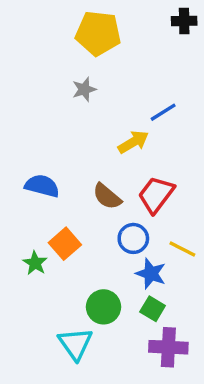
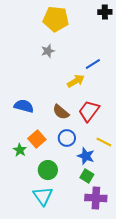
blue circle: (133, 238) -> (67, 138), moved
green circle: (103, 307) -> (48, 170), moved

